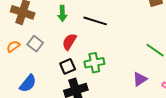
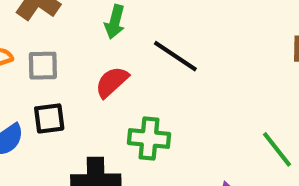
gray square: (35, 44) -> (43, 66), turned 35
black square: (68, 66) -> (49, 118), moved

